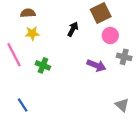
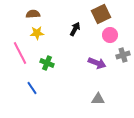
gray cross: (124, 57) -> (123, 55), turned -32
blue line: (23, 105) -> (32, 88), moved
gray triangle: (122, 105) -> (98, 99), moved, turned -40

